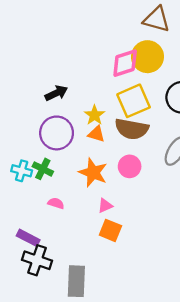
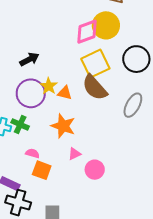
yellow star: (94, 115) -> (49, 86), moved
brown semicircle: (132, 129) -> (95, 88), turned 40
pink circle: (130, 166) -> (95, 170), moved
orange square: (110, 230) -> (42, 170), moved

